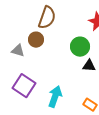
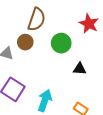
green circle: (80, 47) -> (61, 43), moved

